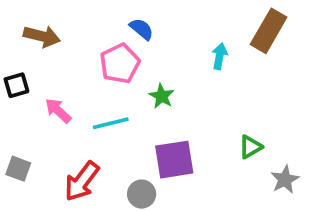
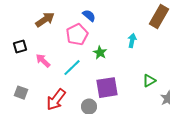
brown arrow: (42, 36) -> (45, 20), moved, turned -48
cyan arrow: (220, 56) -> (132, 41), moved
cyan line: (111, 123) -> (72, 68), turned -30

